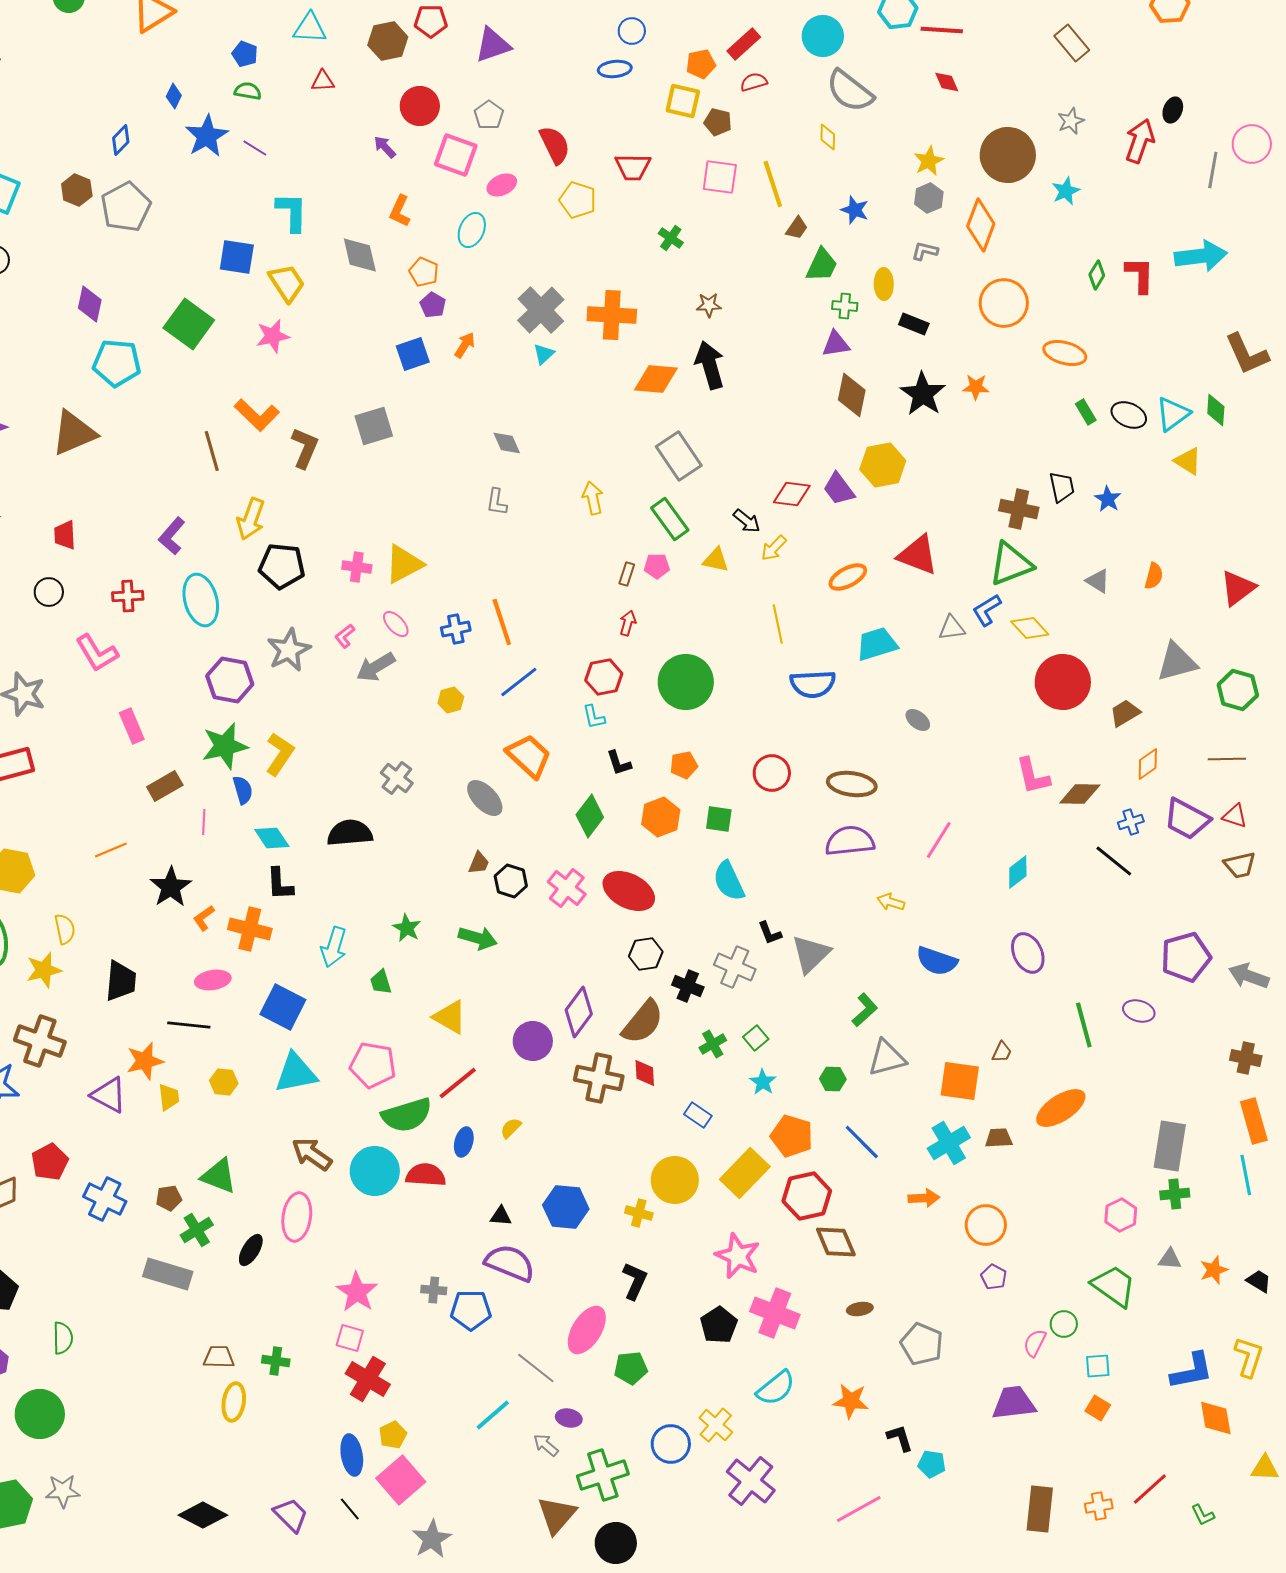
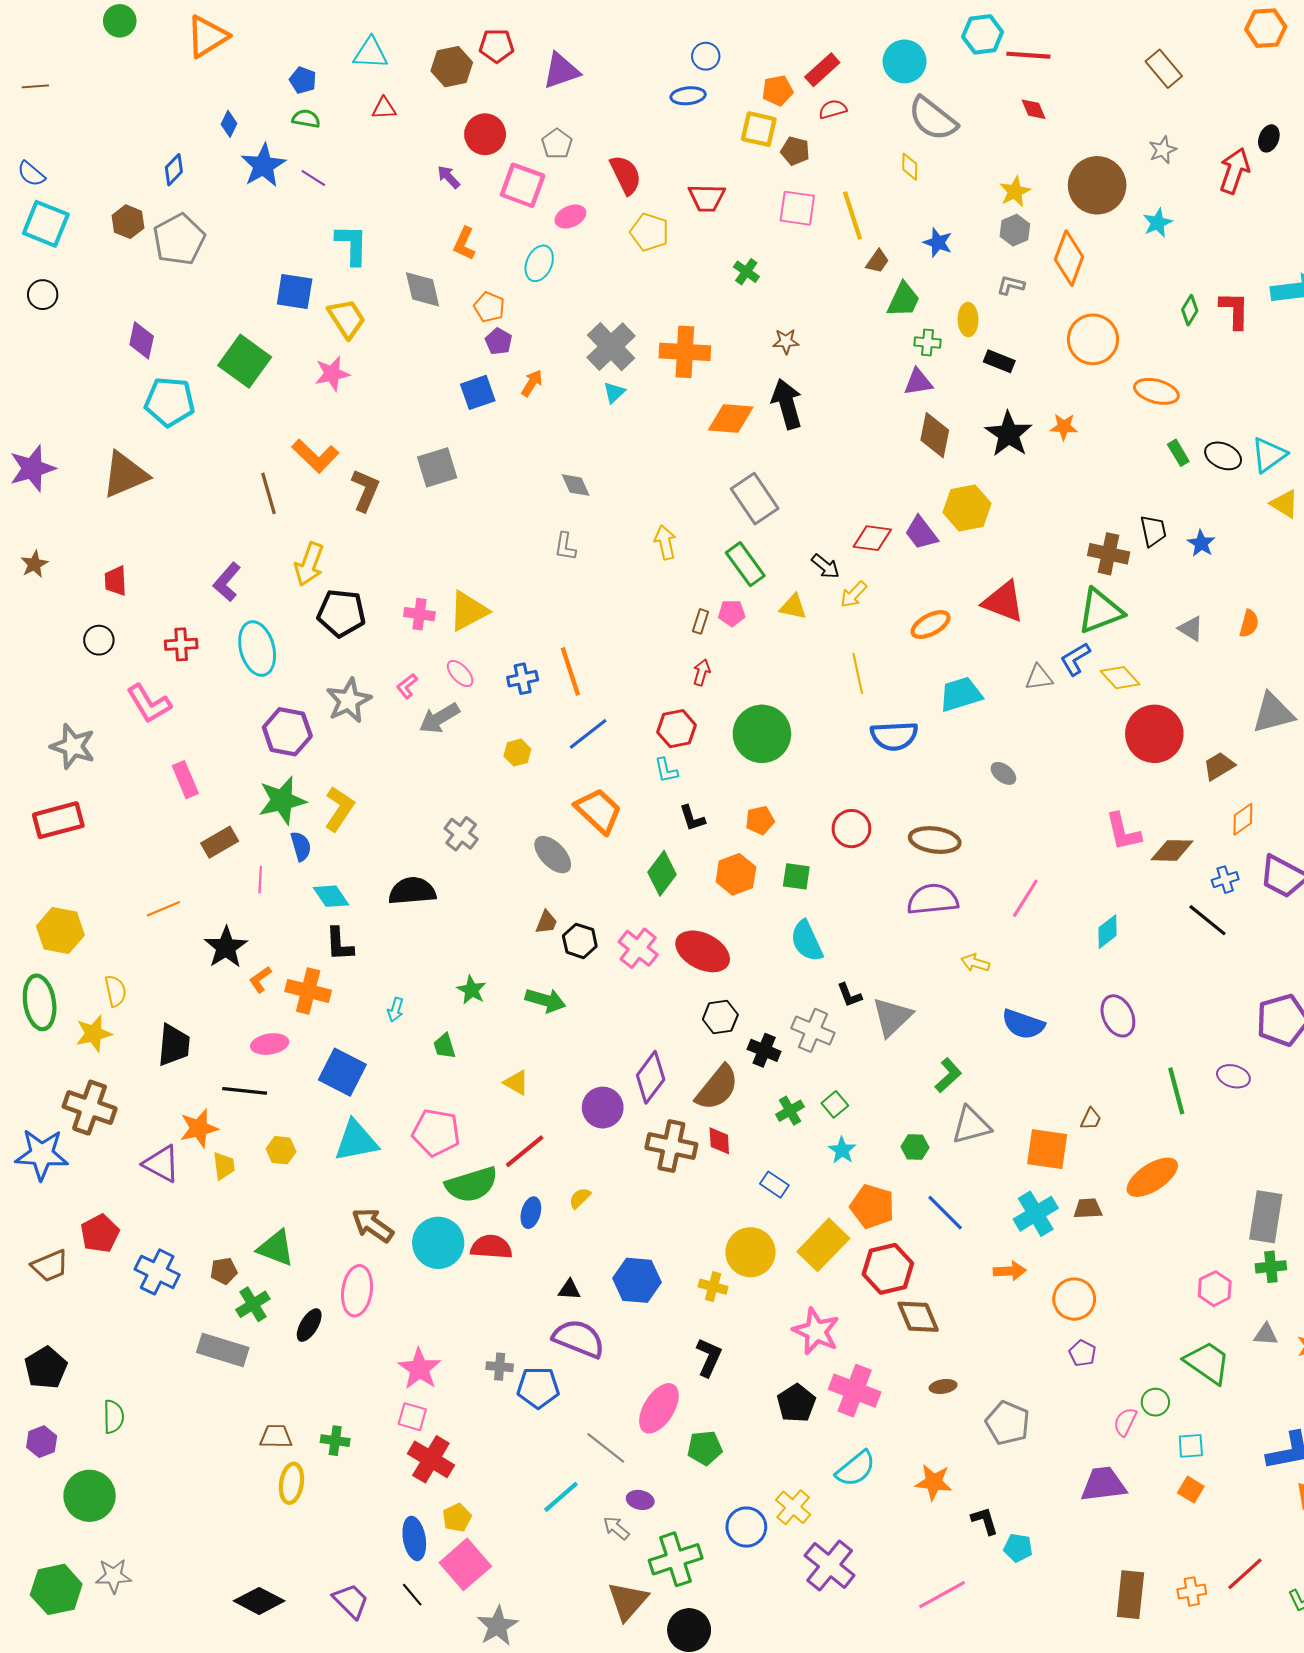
cyan arrow: (334, 947) -> (396, 1010), size x0.6
yellow triangle: (450, 1017) -> (516, 1083), size x0.7

